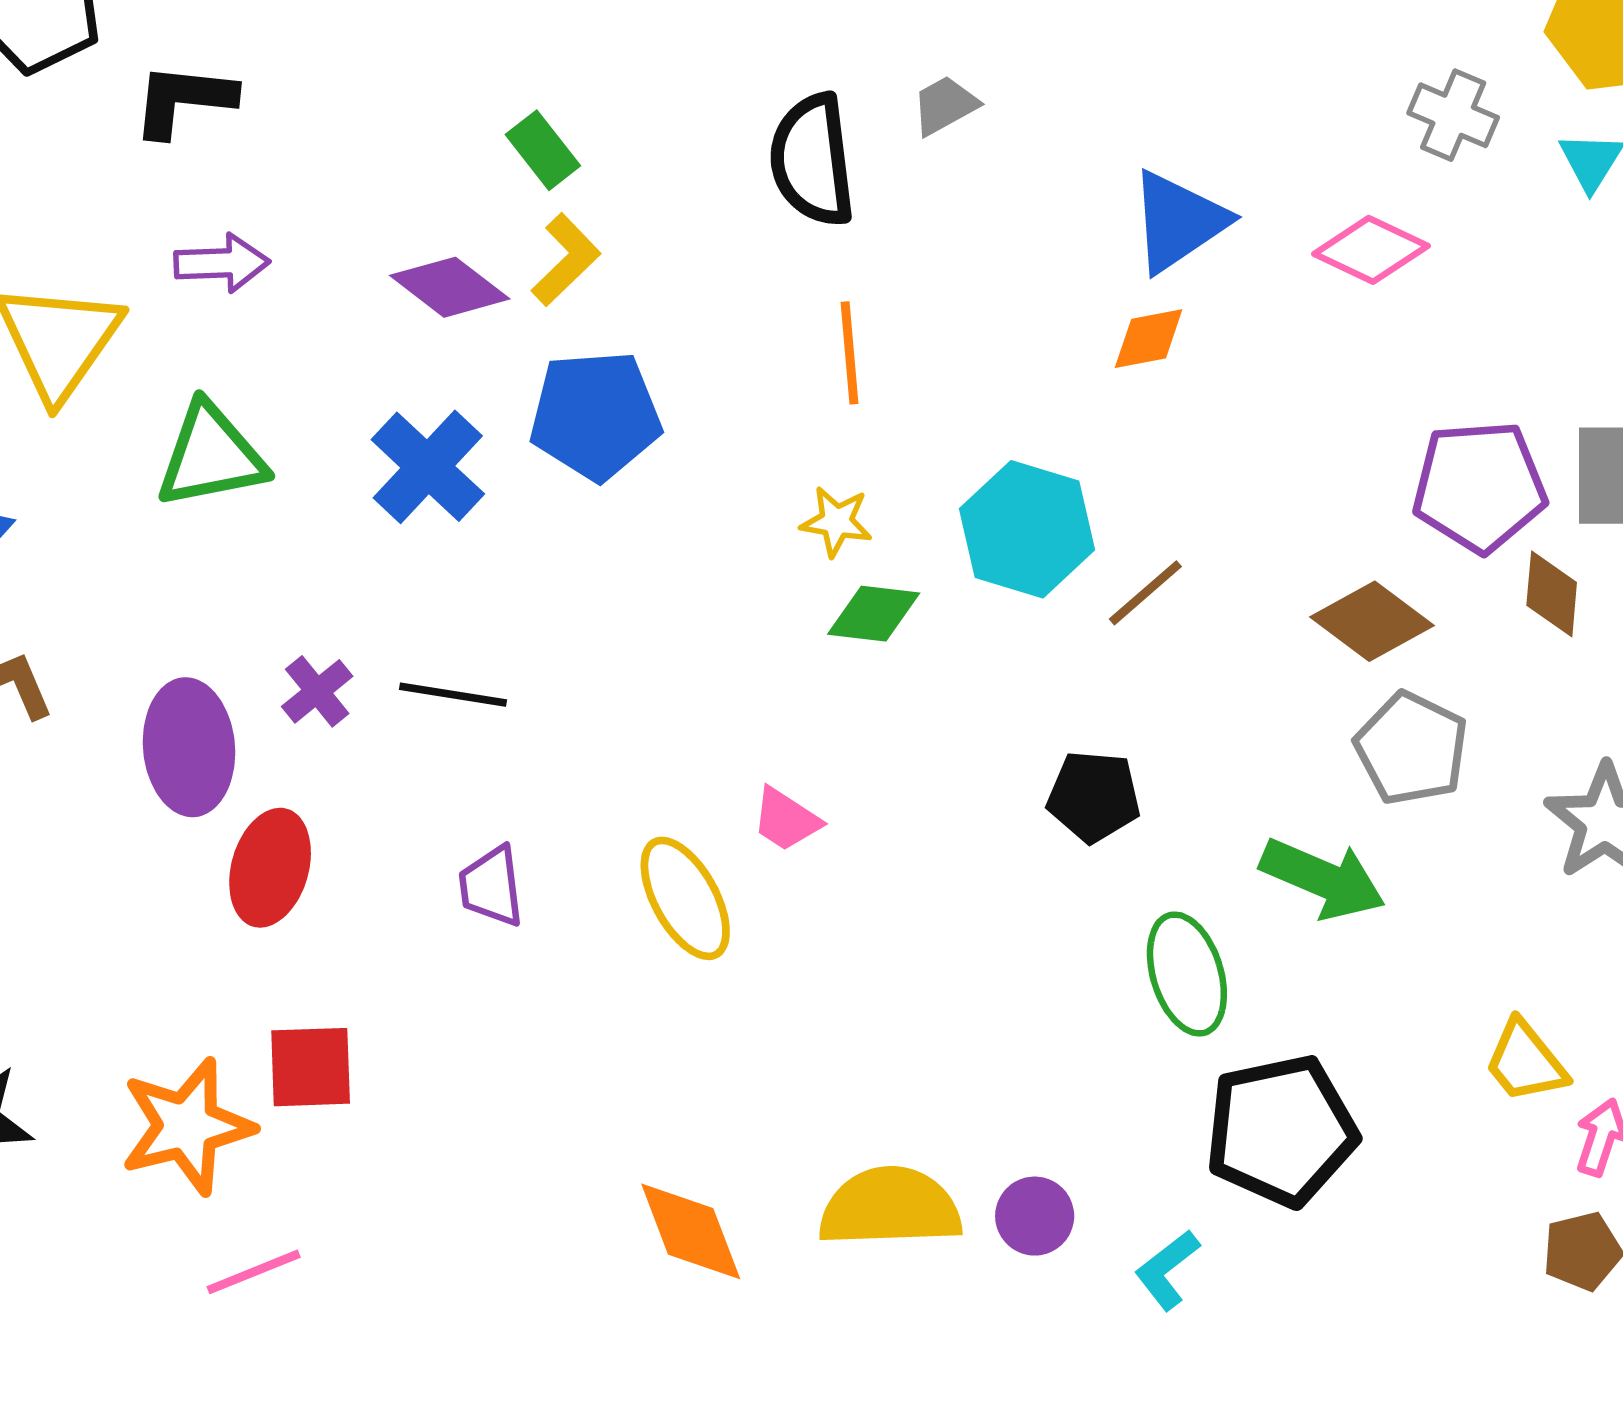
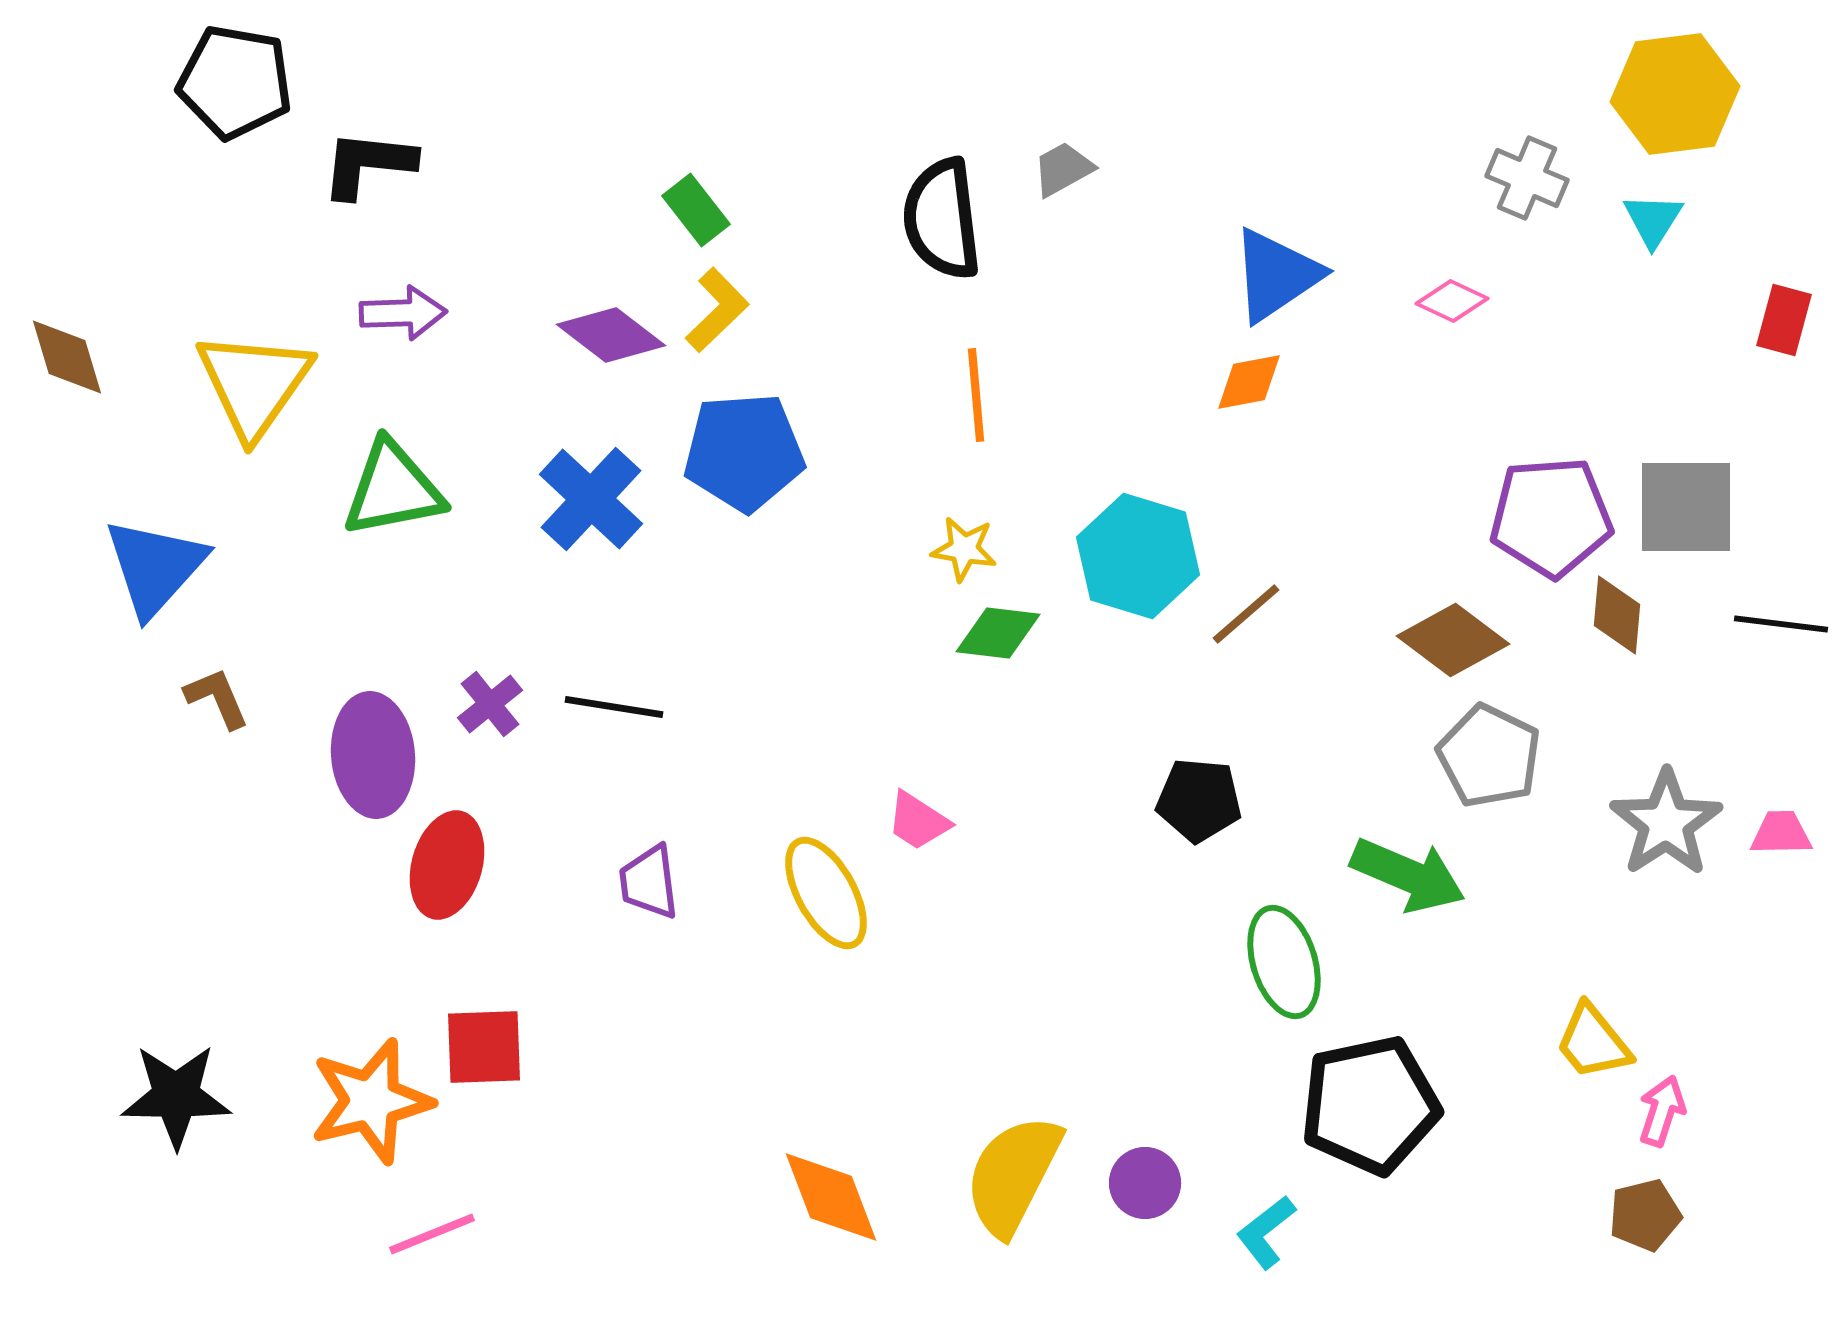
pink diamond: (1371, 250) -> (1452, 301), size x0.7
yellow semicircle: (890, 1207) -> (1013, 1175), turned -61

